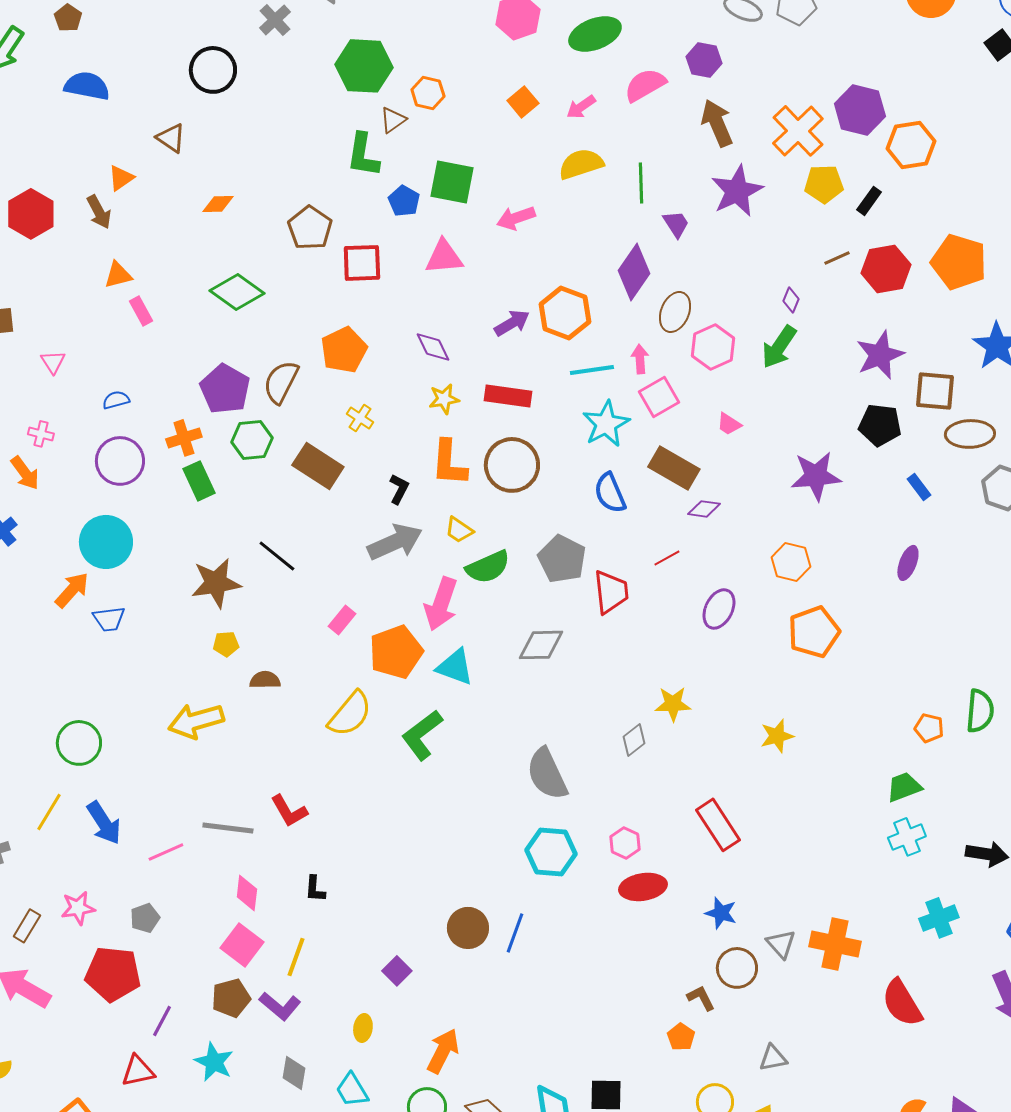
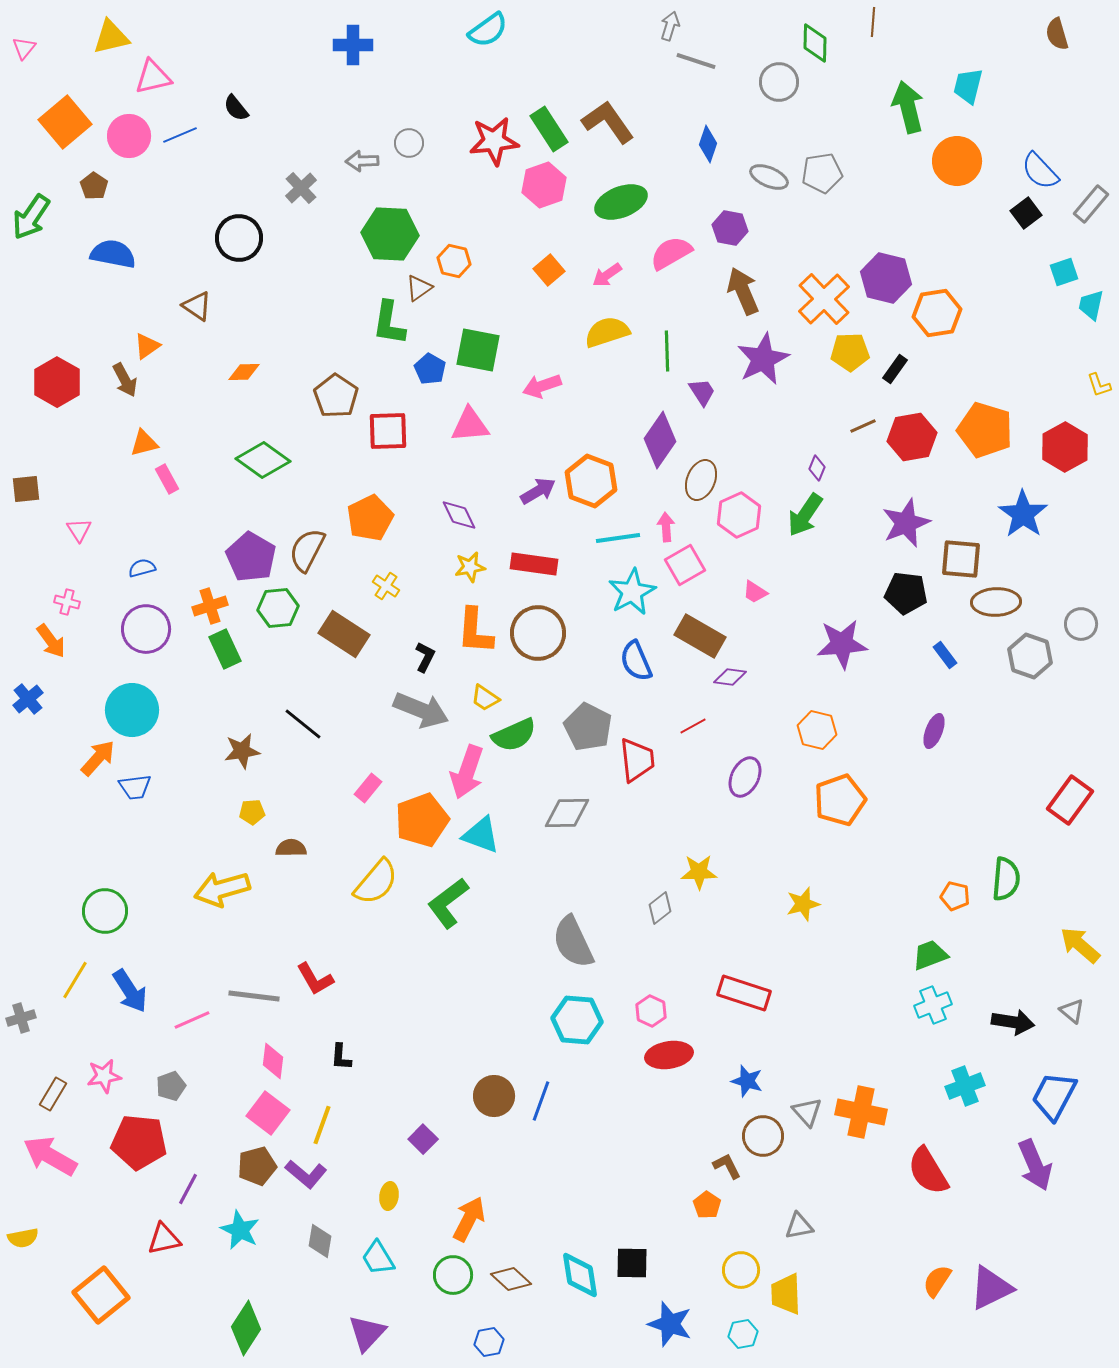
gray arrow: (395, 542) -> (421, 710), turned 46
brown star: (216, 583) -> (242, 751), size x0.7
red rectangle: (718, 825) -> (744, 993), turned -39

